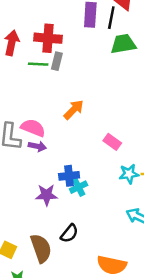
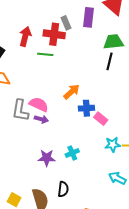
black line: (111, 18) -> (109, 61), moved
gray rectangle: (57, 61) -> (66, 23), moved, turned -40
blue cross: (69, 176) -> (86, 108), moved
black semicircle: (69, 233) -> (63, 189), turned -35

